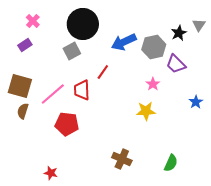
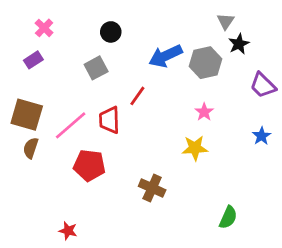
black circle: (83, 24) -> (111, 32), size x0.5
gray triangle: (199, 25) -> (226, 21), moved
purple trapezoid: (176, 64) -> (263, 85), moved
brown cross: (122, 159) -> (152, 188), moved

